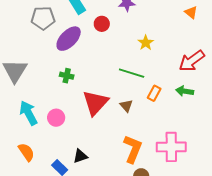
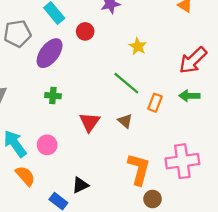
green line: (132, 73) -> (126, 83), turned 30
red triangle: (95, 103) -> (90, 122), size x0.7
orange semicircle: (26, 152) -> (25, 176), moved

